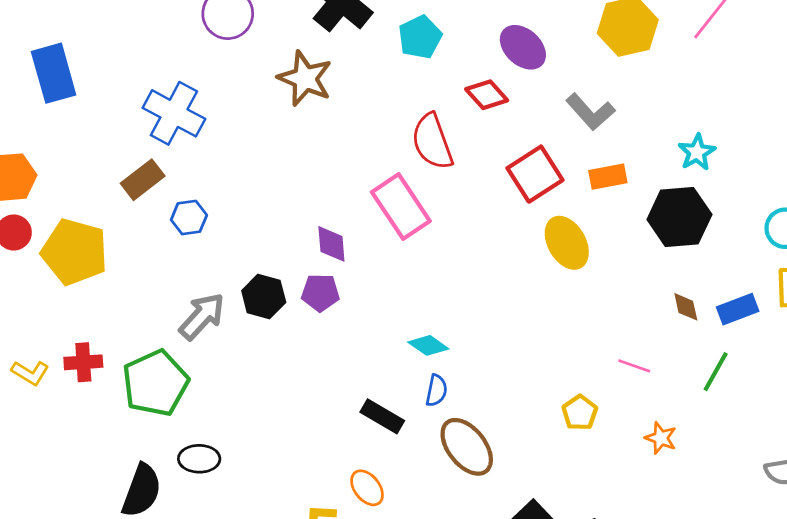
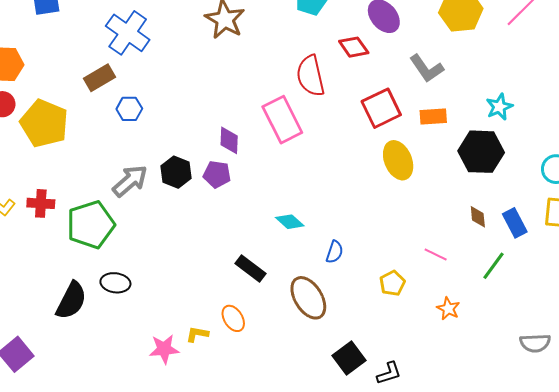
blue rectangle: (738, 309) -> (515, 223), turned 76
blue semicircle: (436, 390) -> (335, 252), moved

